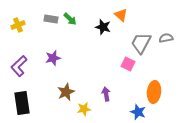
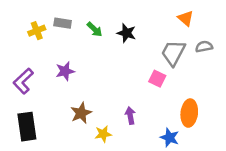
orange triangle: (121, 15) -> (186, 18), moved
green arrow: (70, 19) -> (95, 29), moved
yellow cross: (18, 25) -> (37, 31), moved

